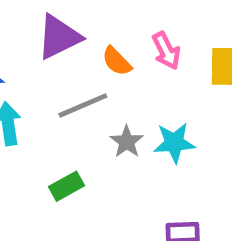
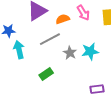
orange semicircle: (117, 61) -> (63, 19), turned 120

